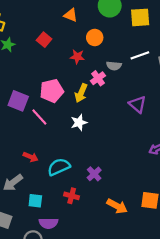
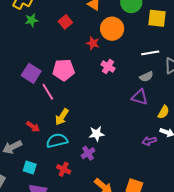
orange circle: (95, 37) -> (112, 29), size x1.5
gray semicircle: (114, 66) -> (146, 77), moved, turned -40
pink cross: (98, 78) -> (108, 66), turned -32
yellow arrow: (81, 93) -> (62, 117), moved
purple triangle: (138, 104) -> (140, 97), turned -36
white star: (79, 123) -> (97, 134), moved

